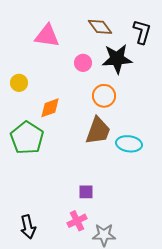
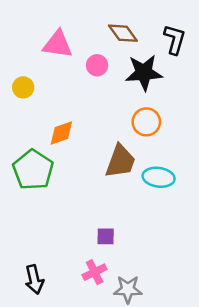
pink circle: (83, 63) -> (97, 65), moved
yellow circle: (19, 83) -> (23, 87), moved
orange circle: (104, 96) -> (146, 122), moved

